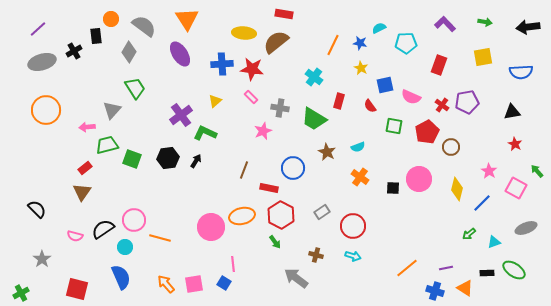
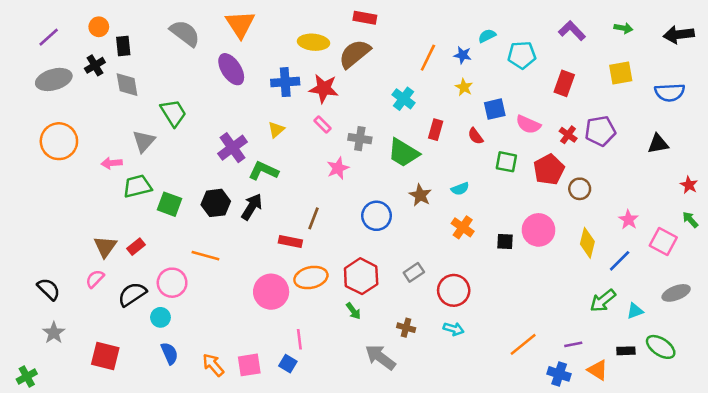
orange circle: (111, 19) -> (99, 27), moved
gray diamond: (129, 52) -> (127, 85), moved, turned -40
red star: (515, 144) -> (689, 185), moved
black arrow: (196, 161) -> (252, 207), size x1.5
red rectangle: (85, 168) -> (136, 247), moved
red rectangle: (269, 188) -> (290, 242), moved
black semicircle: (37, 209) -> (49, 289), moved
green arrow: (469, 234) -> (603, 301), size x1.5
pink semicircle: (75, 236) -> (95, 279), moved, turned 119
orange line: (160, 238) -> (205, 256), moved
blue semicircle: (121, 277) -> (169, 353), moved, size x0.7
red square: (77, 289) -> (105, 356), moved

